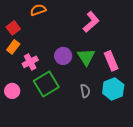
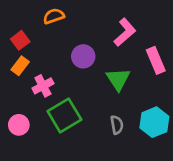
purple circle: (63, 56) -> (83, 56), moved
pink rectangle: (111, 61) -> (156, 60), moved

